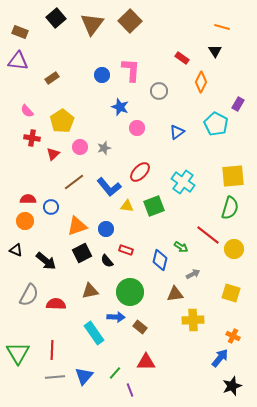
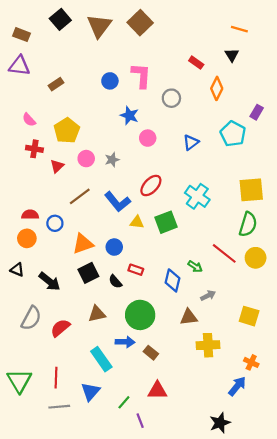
yellow circle: (234, 249) -> (256, 258), moved
red semicircle: (56, 304) -> (60, 328), turned -42
blue triangle: (84, 376) -> (91, 392), moved
black star: (232, 386) -> (220, 423), moved

